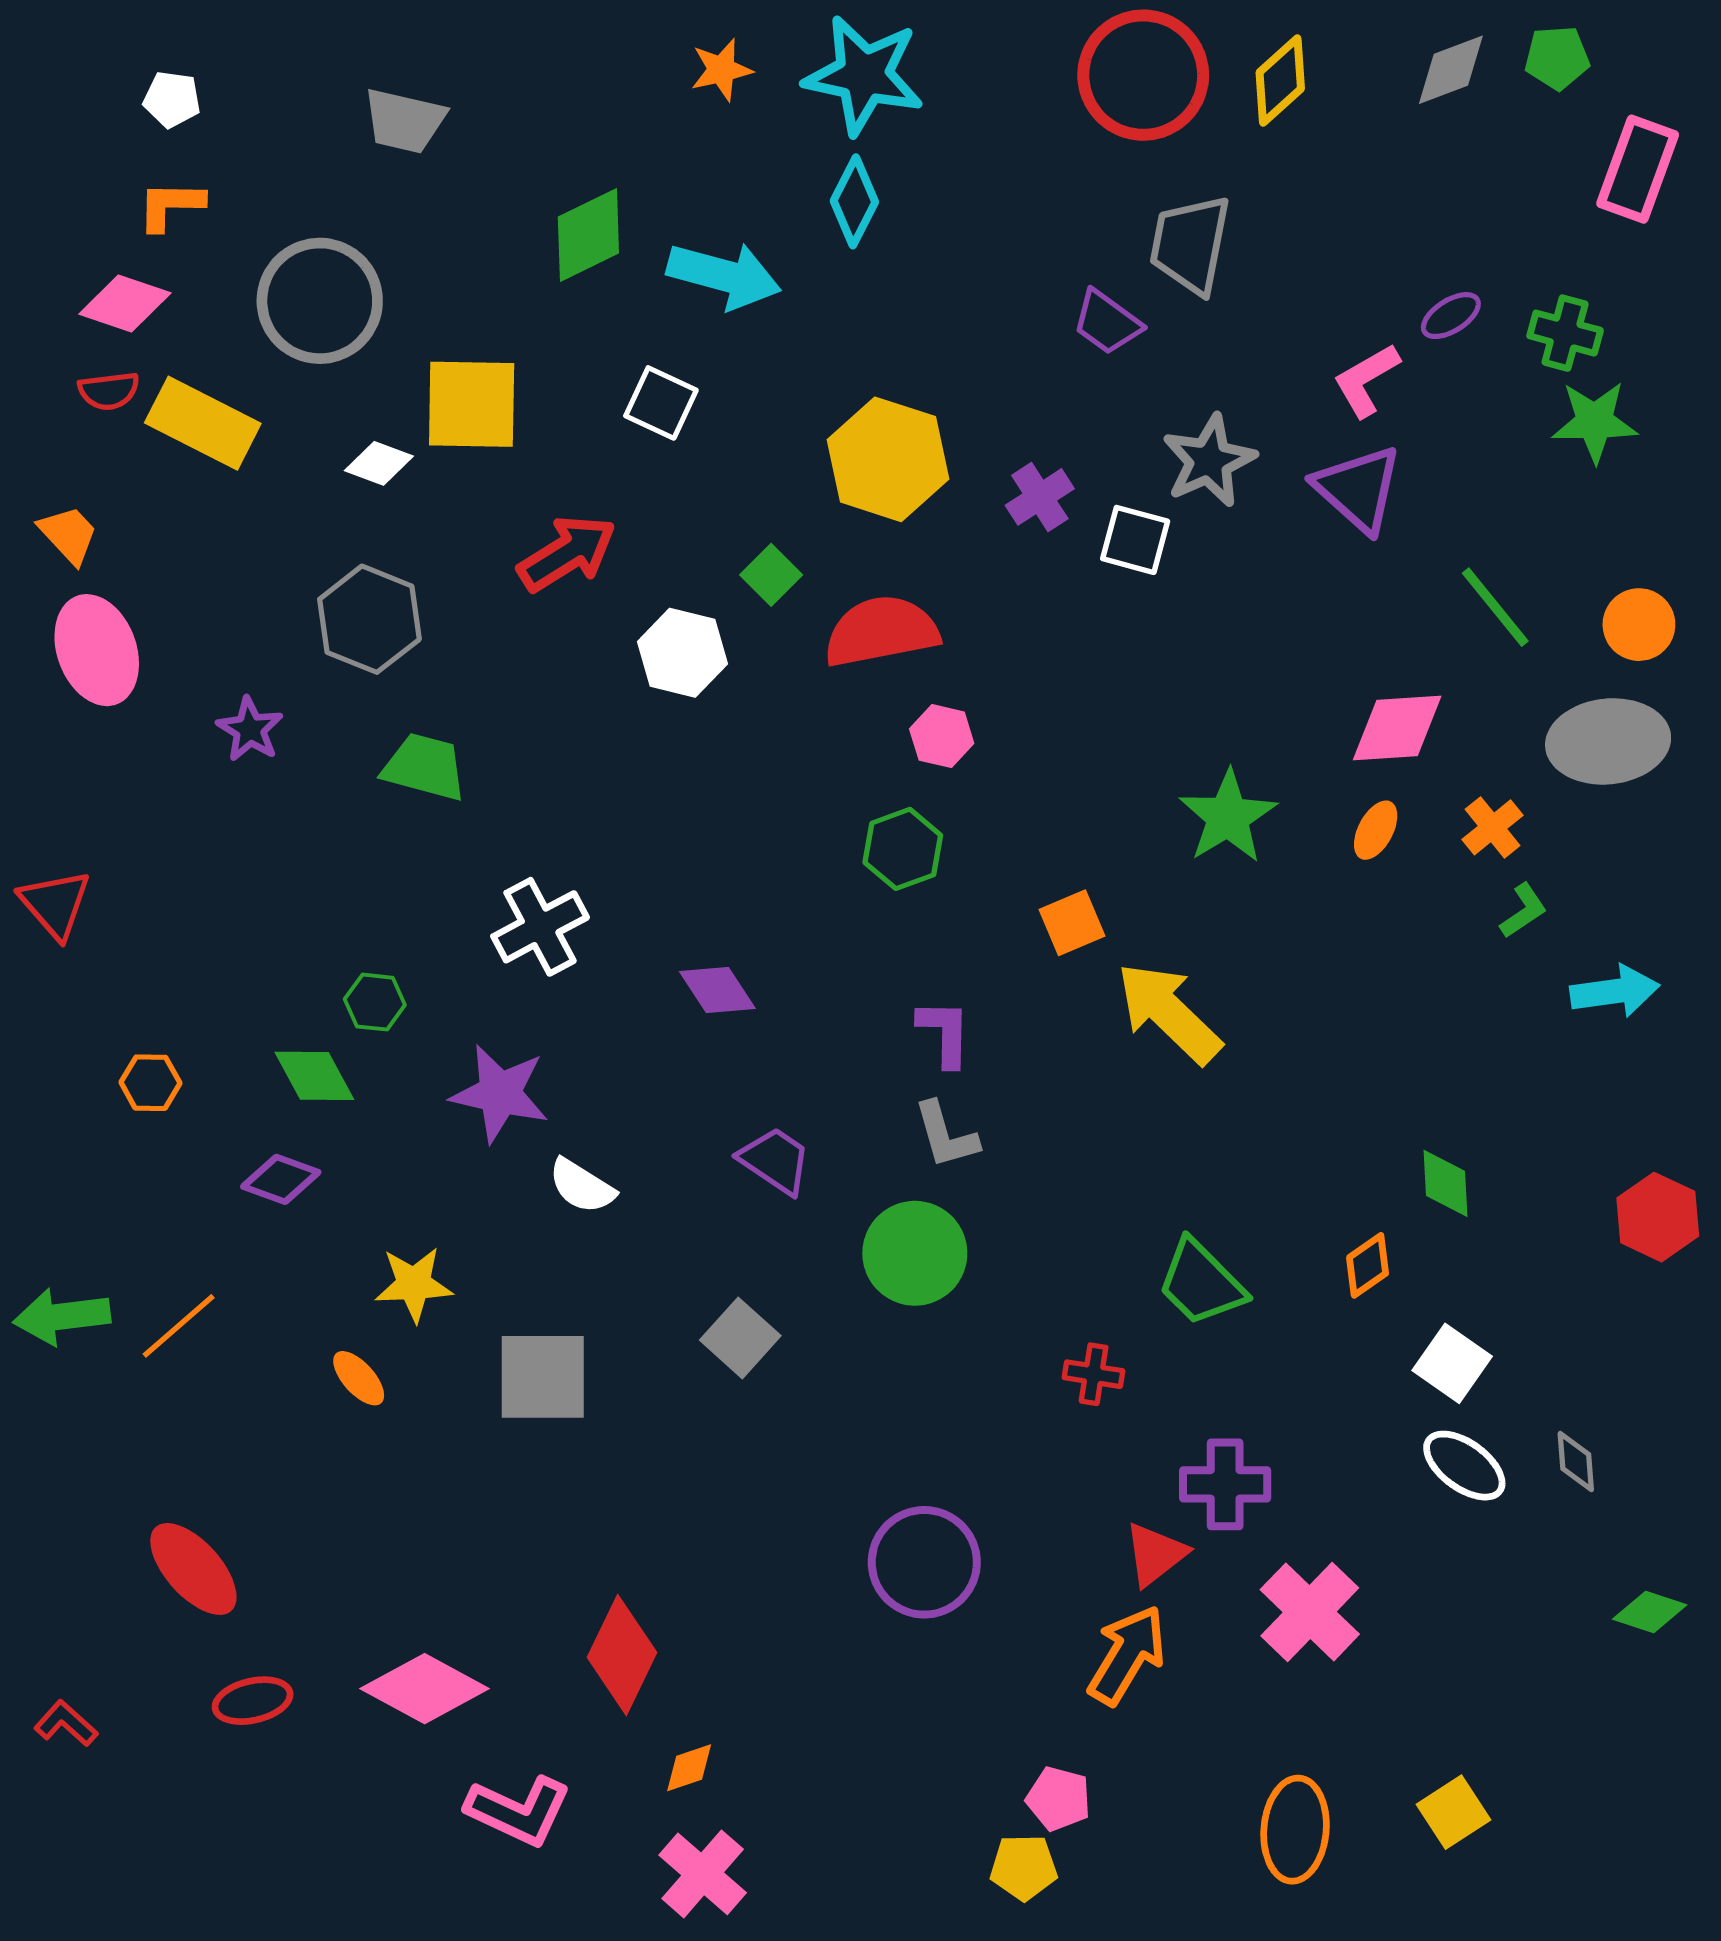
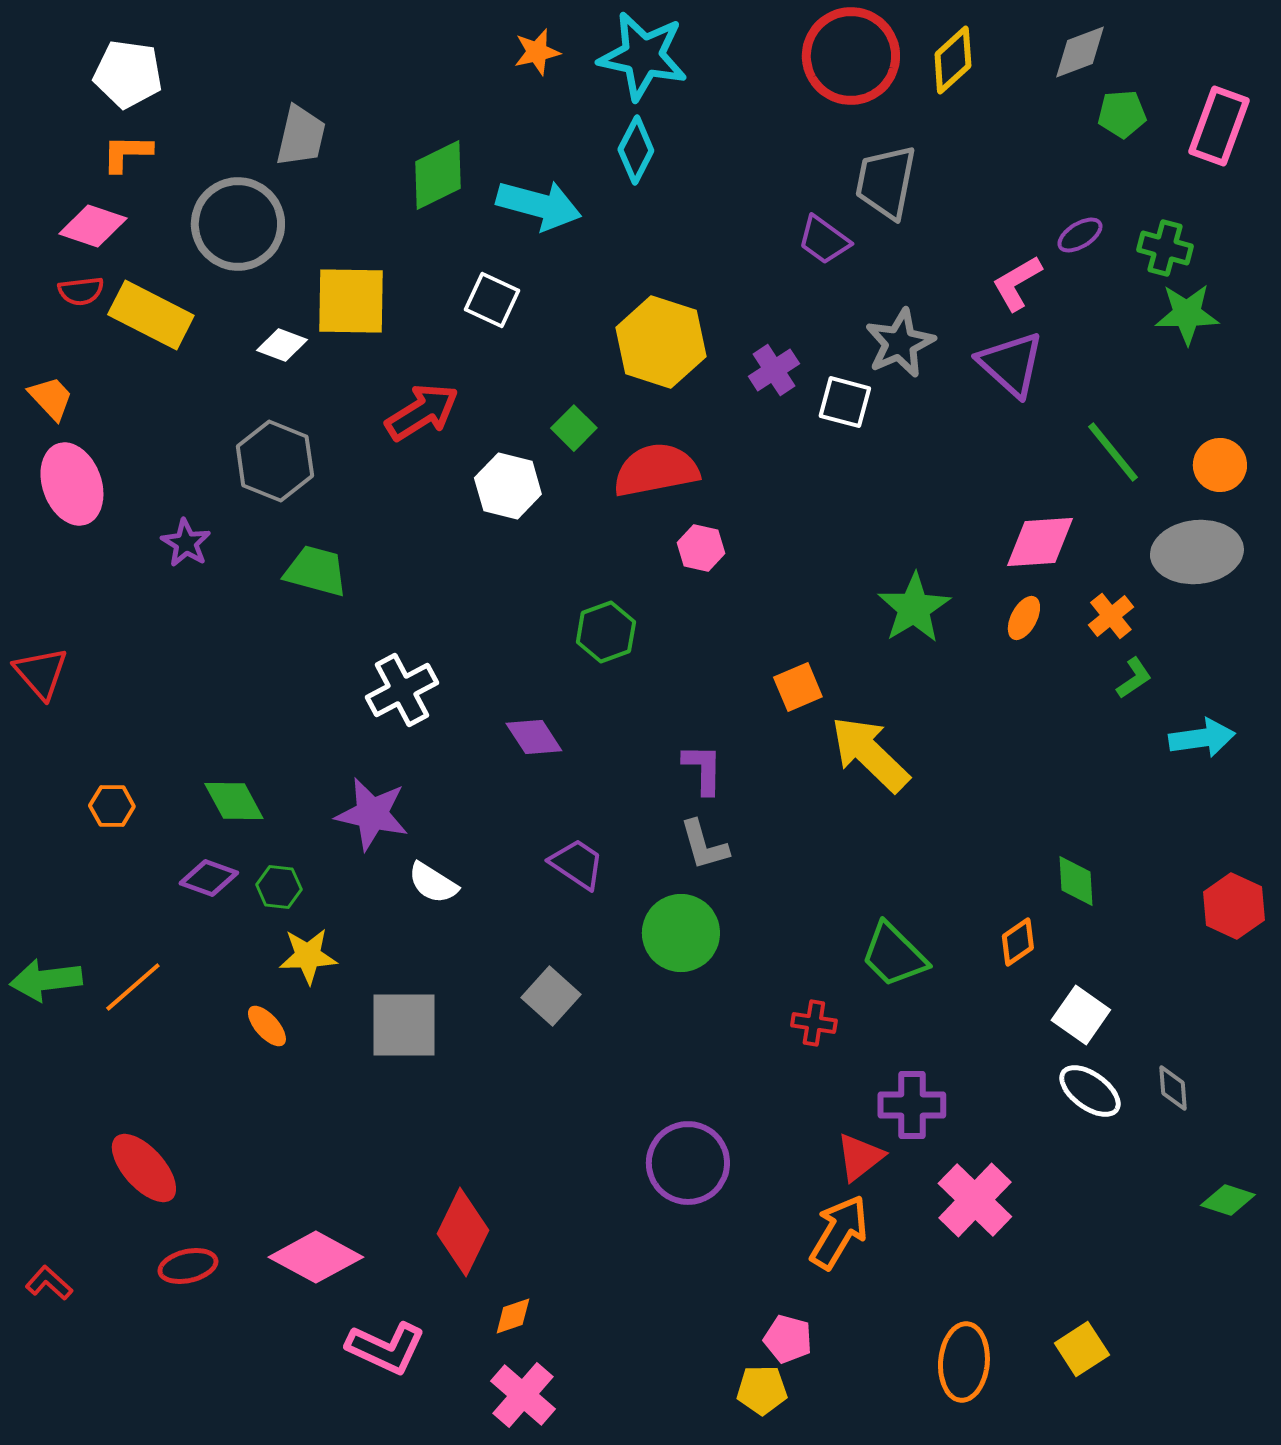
green pentagon: (1557, 58) -> (1122, 114), moved
white pentagon: (172, 99) -> (128, 74), size x1.6
gray trapezoid: (404, 121) -> (301, 136), moved, turned -90
green hexagon: (903, 849) -> (606, 632), moved
green hexagon: (375, 1002) -> (279, 887), moved

